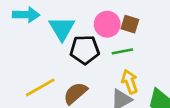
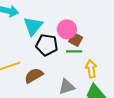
brown square: (130, 24) -> (76, 40), moved
yellow arrow: (130, 82) -> (91, 69), moved

